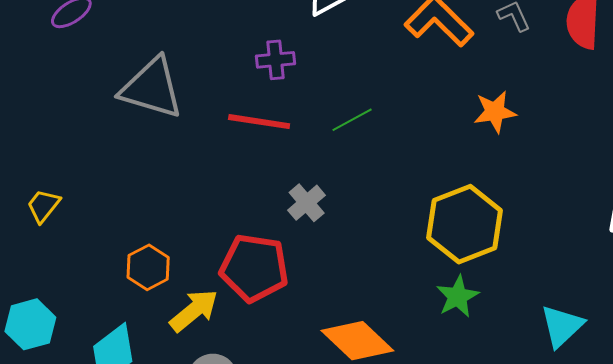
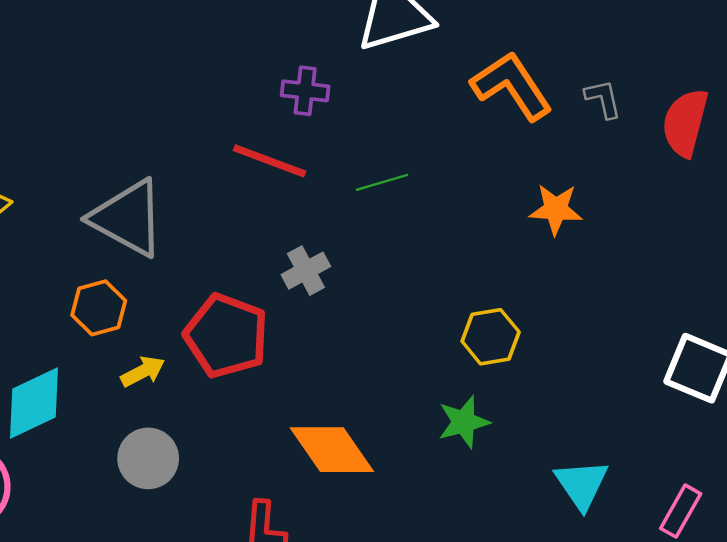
gray triangle: (152, 88) -> (128, 218), moved
yellow hexagon: (465, 224) -> (491, 337), size x0.6
yellow arrow: (194, 310) -> (143, 371), size x0.7
cyan triangle: (562, 326) -> (582, 484), turned -33

